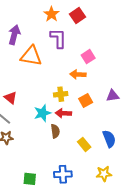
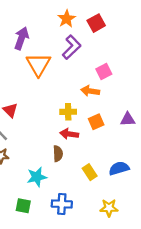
purple L-shape: (58, 38) -> (72, 47), turned 40
orange triangle: (31, 56) -> (38, 65), turned 45
cyan star: (42, 113) -> (37, 177), moved
blue semicircle: (109, 139) -> (119, 168), turned -90

